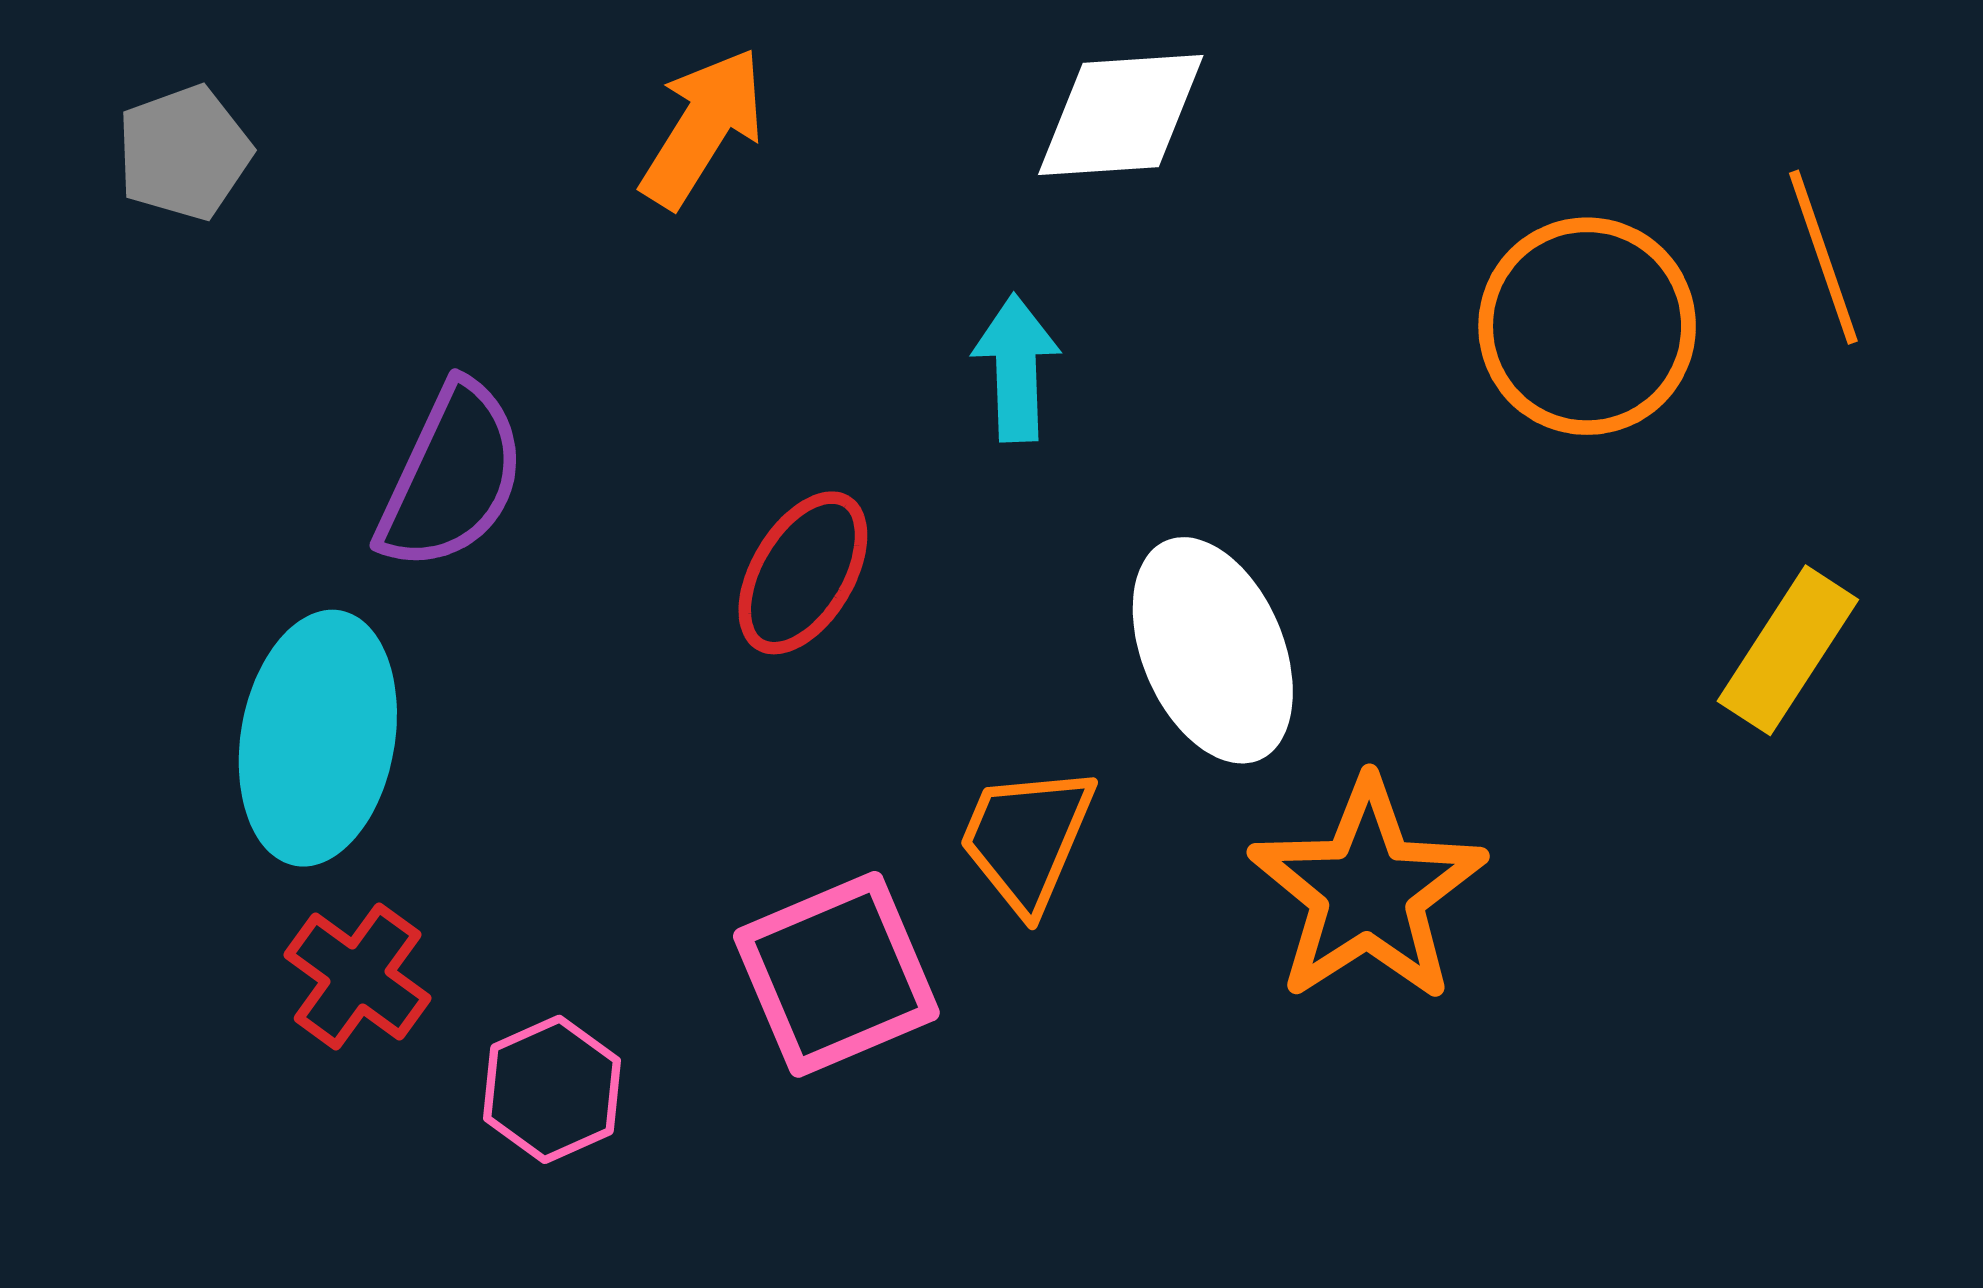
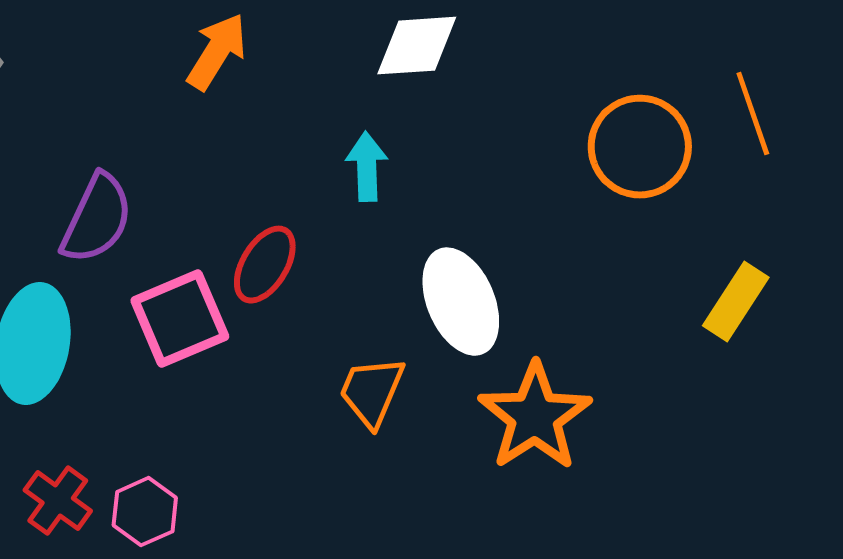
pink square: (836, 974) -> (180, 319), moved
red cross: (358, 976) -> (58, 501), moved

